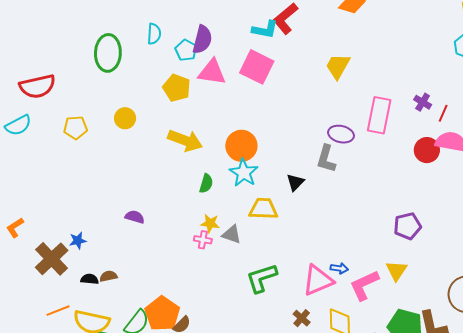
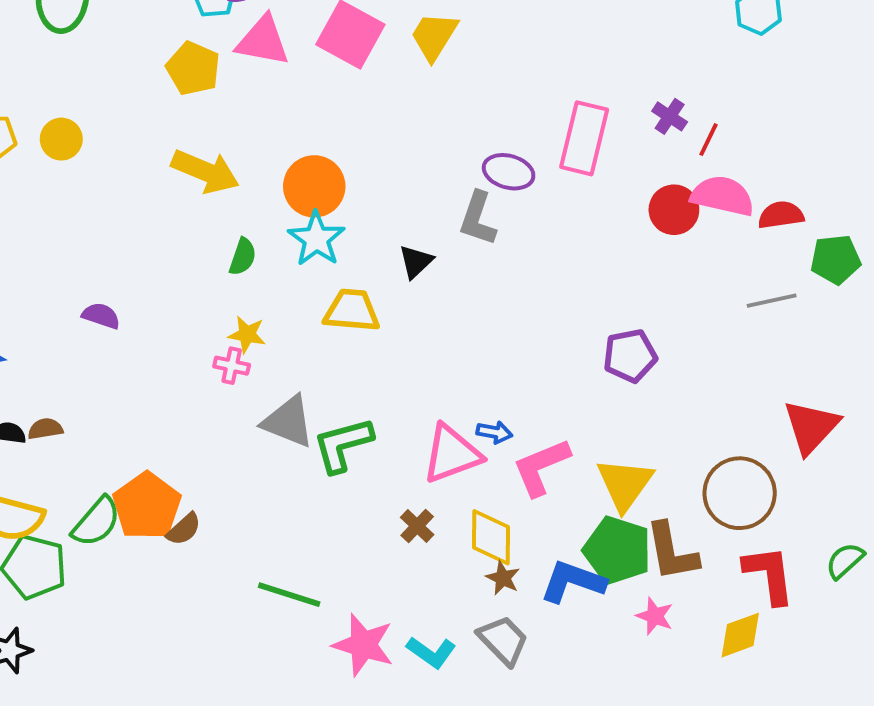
yellow trapezoid: (338, 66) -> (434, 36), moved
yellow circle: (125, 118) -> (61, 139), moved
gray triangle: (232, 234) -> (288, 422), moved, size x1.4
yellow triangle: (396, 271) -> (625, 484), moved, size x1.4

